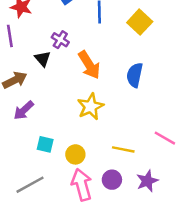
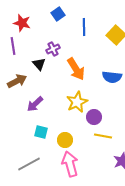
purple cross: (60, 40) -> (53, 49), turned 32
blue semicircle: (135, 75) -> (112, 77), turned -96
purple arrow: (24, 110) -> (35, 104), moved
purple circle: (112, 180) -> (94, 117), moved

